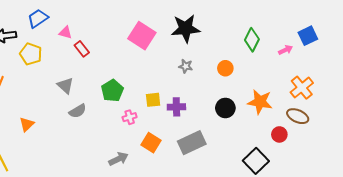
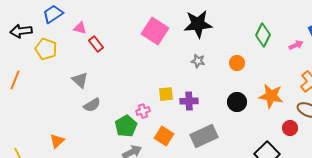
green pentagon: (112, 91) -> (126, 126), moved
orange triangle: (27, 124) -> (57, 141), moved

